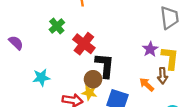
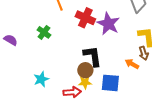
purple semicircle: (16, 43) -> (11, 40), moved
red cross: (84, 44) -> (85, 18), moved
purple star: (150, 49) -> (108, 24), moved, size x1.6

